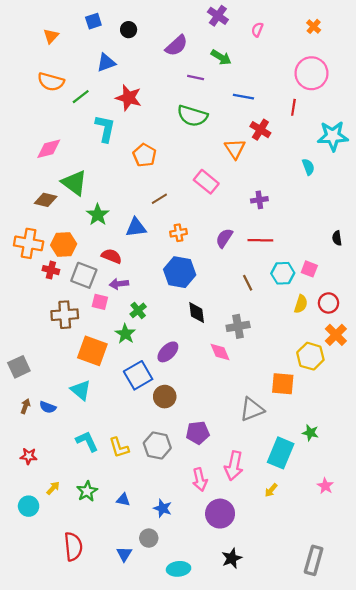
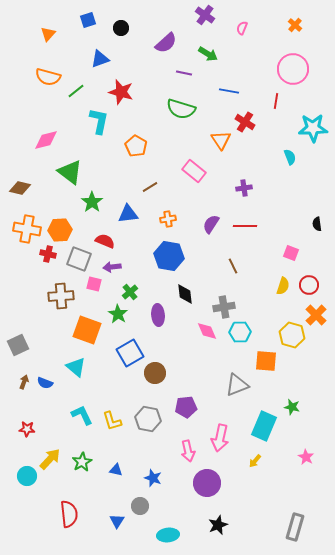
brown diamond: (46, 200) -> (20, 188), moved
cyan hexagon: (283, 273) -> (240, 332), moved
purple ellipse: (168, 352) -> (158, 315), moved, turned -50
yellow arrow: (53, 488) -> (50, 459), size x1.6

